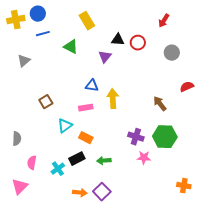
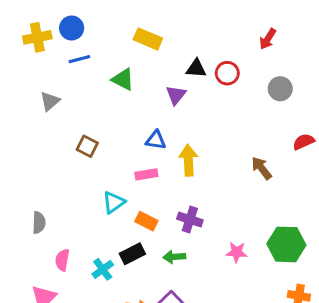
yellow rectangle: (87, 21) -> (148, 39), turned -36
brown square: (46, 102) -> (87, 146), moved, turned -32
purple cross: (136, 137) -> (190, 219), moved
green hexagon: (165, 137) -> (286, 244), moved

